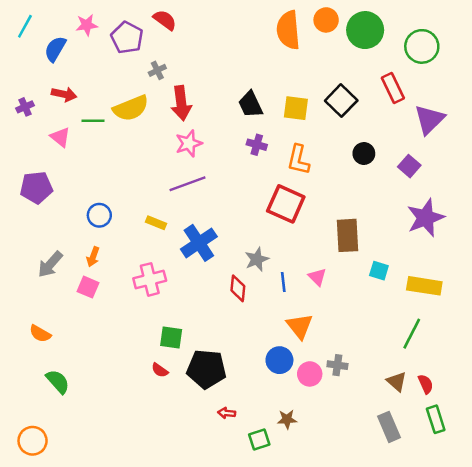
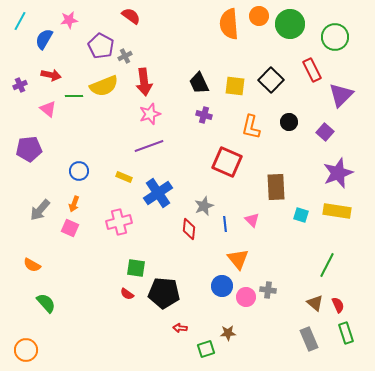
purple pentagon: (127, 38) -> (101, 46), moved
orange L-shape: (298, 160) -> (251, 127), moved
yellow rectangle: (424, 286) -> (337, 211), moved

